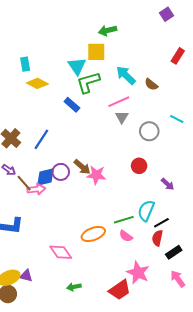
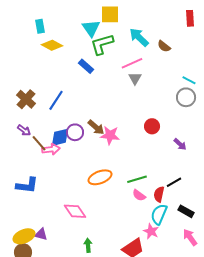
red rectangle: (178, 56) -> (190, 18), turned -35
gray circle: (149, 131) -> (186, 97), moved
cyan semicircle: (146, 211) -> (159, 214), moved
orange ellipse: (93, 234) -> (100, 177), moved
red semicircle: (157, 238) -> (159, 194), moved
black rectangle: (174, 252) -> (186, 211), turned 63
pink star: (138, 273) -> (151, 231), size x0.7
green arrow: (74, 287) -> (88, 245), turned 96

